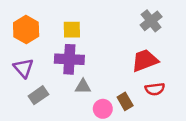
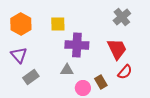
purple cross: (69, 59) -> (77, 45), moved
red trapezoid: (145, 60) -> (117, 49), turned 85
red semicircle: (155, 89) -> (125, 72), turned -42

